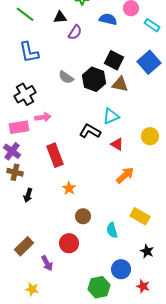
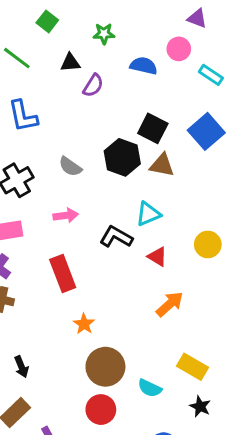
gray semicircle: (66, 77) -> (70, 167), moved
pink arrow: (43, 117) -> (66, 215), moved
black arrow: (28, 195) -> (21, 367), moved, turned -40
brown circle: (83, 216) -> (105, 367), size x1.6
cyan semicircle: (112, 230) -> (150, 388), turned -49
red circle: (69, 243) -> (101, 410), moved
black star: (147, 251) -> (200, 406), moved

